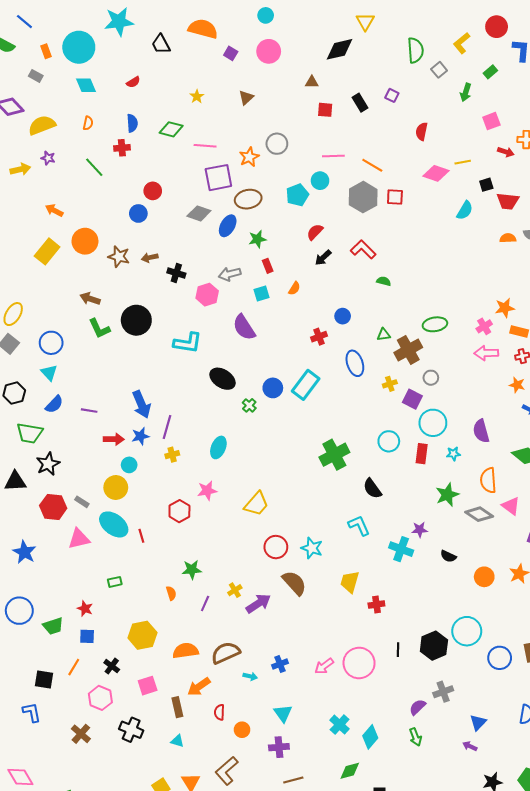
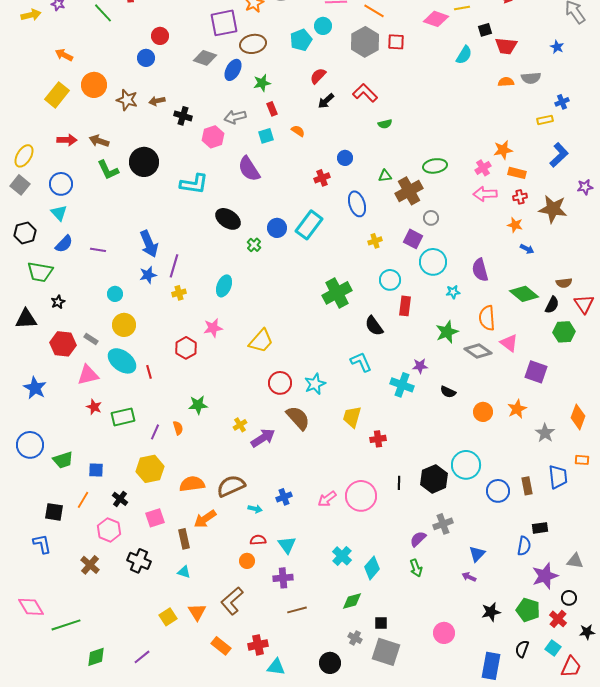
green semicircle: (384, 281) -> (385, 124), turned 152
orange semicircle: (294, 288) -> (298, 131), turned -88
yellow cross: (390, 384) -> (375, 241), moved
red arrow: (114, 439) -> (67, 140), moved
red rectangle: (422, 454) -> (405, 306), moved
black star: (48, 464) -> (58, 302), size x0.6
cyan circle: (129, 465) -> (115, 294), moved
cyan star: (312, 548) -> (315, 384), turned 30
green rectangle: (115, 582) -> (123, 417), size x1.6
purple line: (205, 603) -> (155, 432), moved
red star: (85, 609) -> (94, 407), moved
red semicircle: (219, 712) -> (258, 540), moved, turned 84

